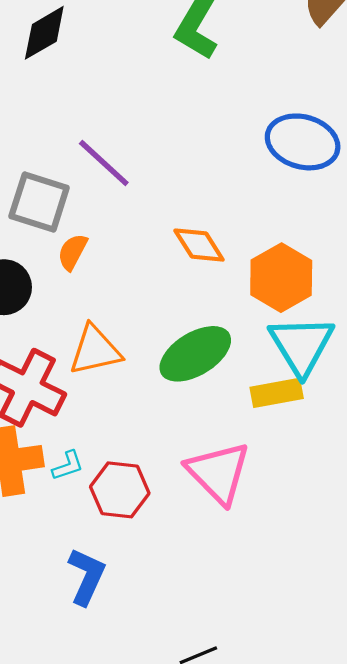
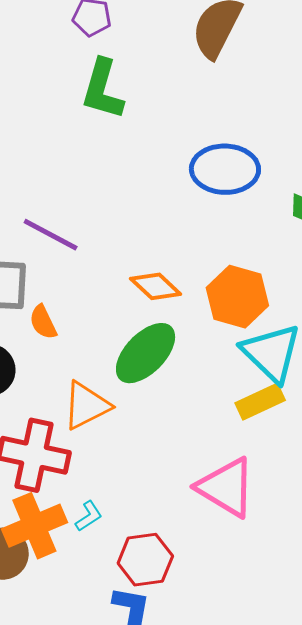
orange semicircle: (72, 252) -> (43, 322), turned -39
green ellipse: (195, 354) -> (146, 353), moved
red hexagon: (120, 490) -> (145, 560), moved

